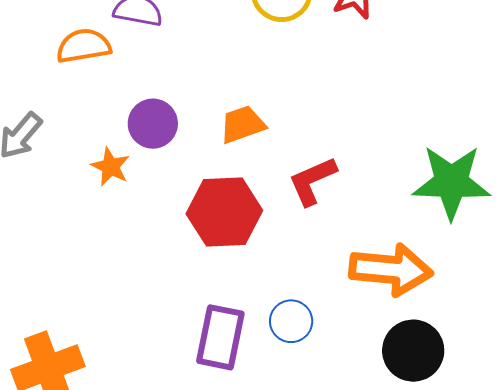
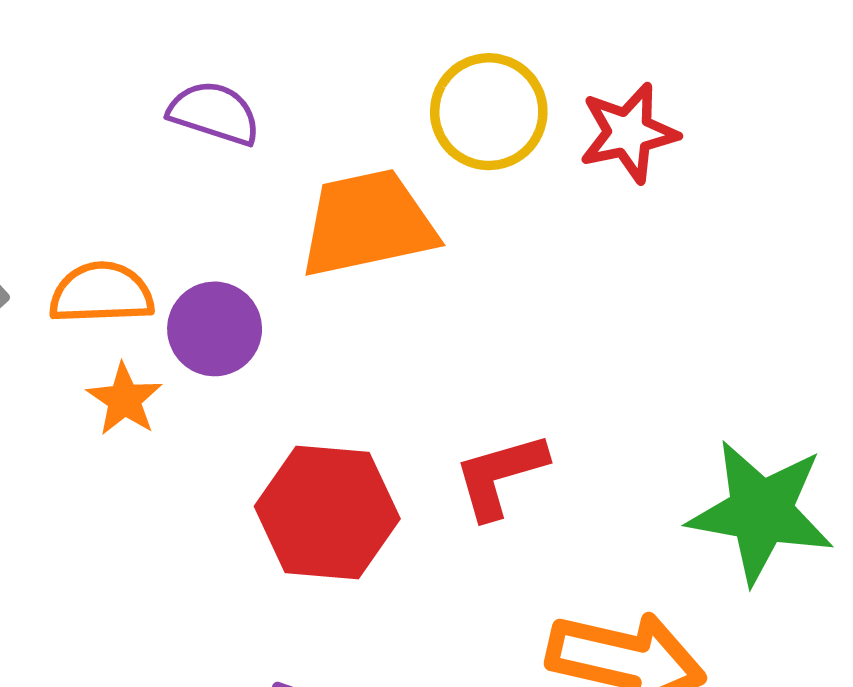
orange semicircle: (84, 46) -> (102, 293), moved
orange trapezoid: (242, 124) -> (368, 223), moved, size x1.6

